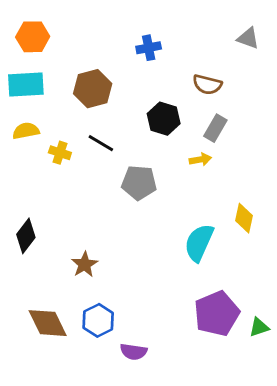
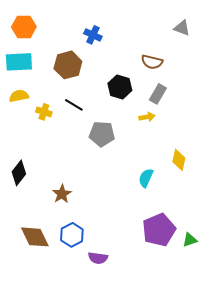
blue cross: (149, 48) -> (93, 35), moved, turned 36
cyan semicircle: (199, 243) -> (146, 178), size x0.7

